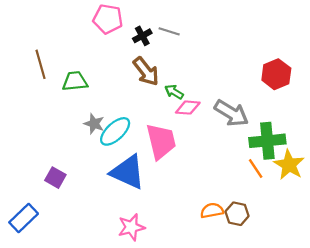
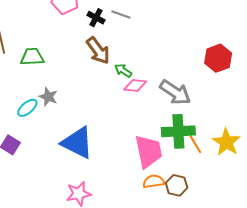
black cross: (142, 36) -> (96, 18), turned -36
cyan ellipse: (115, 131) -> (27, 108), moved, size x0.7
pink trapezoid: (161, 141) -> (148, 151), moved
green cross: (267, 141) -> (178, 131), moved

